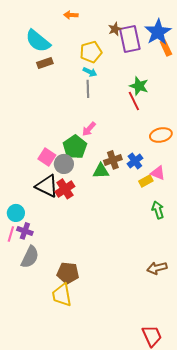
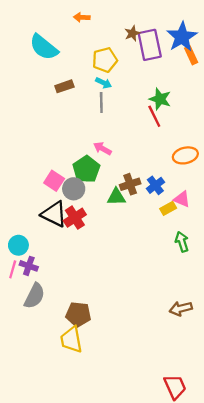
brown rectangle: (45, 63) -> (64, 86), moved
pink arrow: (89, 129) -> (102, 149), turned 77

